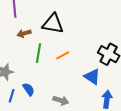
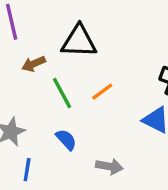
green line: (39, 53) -> (62, 93), turned -30
blue semicircle: (29, 89) -> (66, 140), moved

